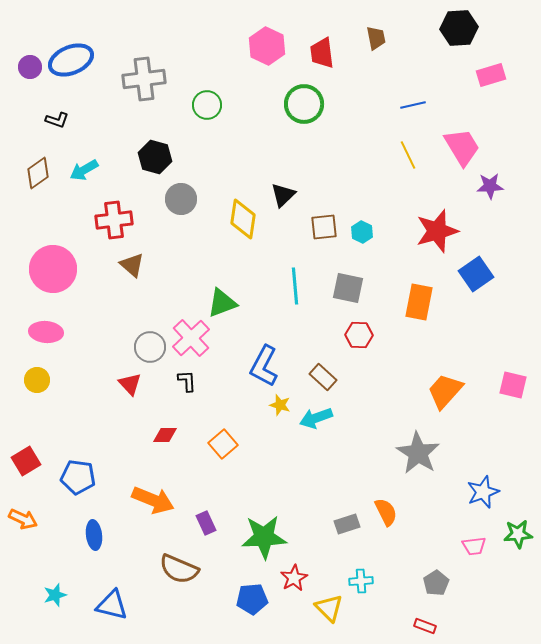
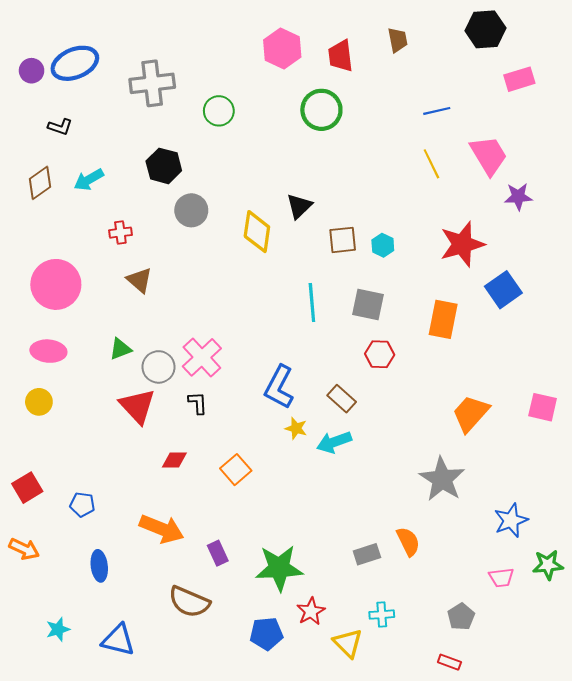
red cross: (114, 220) -> (120, 233), size x0.6
green triangle: (222, 303) -> (120, 349), moved, size x0.7
red triangle: (130, 384) -> (137, 406), size x1.5
blue pentagon: (78, 477) -> (82, 505), size x0.7

